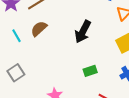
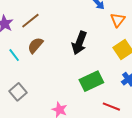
green rectangle: (90, 71) -> (91, 81), size x1.6

